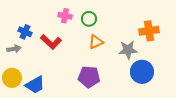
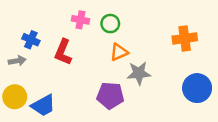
red L-shape: (51, 42) -> (63, 52), turned 70
gray star: (128, 50) -> (139, 73), moved
blue circle: (142, 72) -> (197, 88), moved

